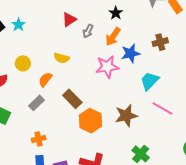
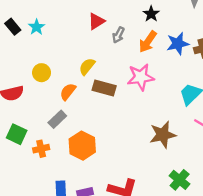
blue star: (131, 53) -> (178, 44), moved
yellow semicircle: (62, 58) -> (87, 67), turned 112
brown rectangle: (72, 99) -> (104, 88), moved, turned -30
orange hexagon: (91, 121) -> (82, 146), moved
orange cross: (39, 139) -> (41, 149), moved

